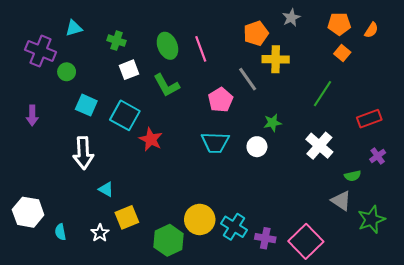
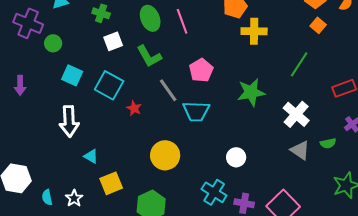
gray line: (248, 79) -> (168, 90), moved
green star: (273, 123) -> (251, 92), size x1.6
red star: (151, 139) -> (134, 108), size x0.7
white circle: (257, 147) -> (236, 157), moved
gray triangle: (341, 201) -> (300, 150), moved
yellow circle: (200, 219) -> (165, 155), moved
white star: (100, 233) -> (74, 198), moved

